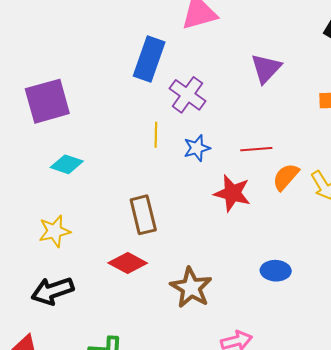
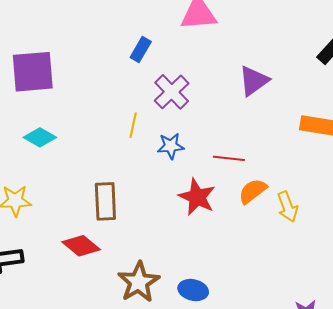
blue rectangle: (149, 59) -> (141, 50), size x0.6
blue ellipse: (276, 271) -> (193, 290), moved

